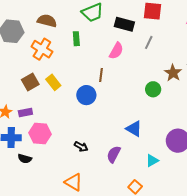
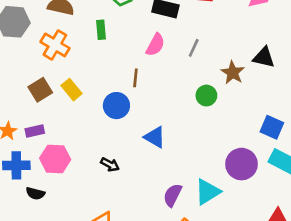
gray line: (149, 42) -> (194, 48), moved
blue triangle: (134, 129) -> (155, 137), moved
black arrow: (81, 147) -> (110, 165), moved
purple semicircle: (114, 154) -> (173, 195), moved
cyan triangle: (152, 161) -> (208, 192), size x1.5

